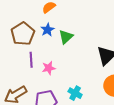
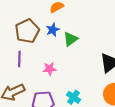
purple line: (31, 60) -> (19, 59), moved

